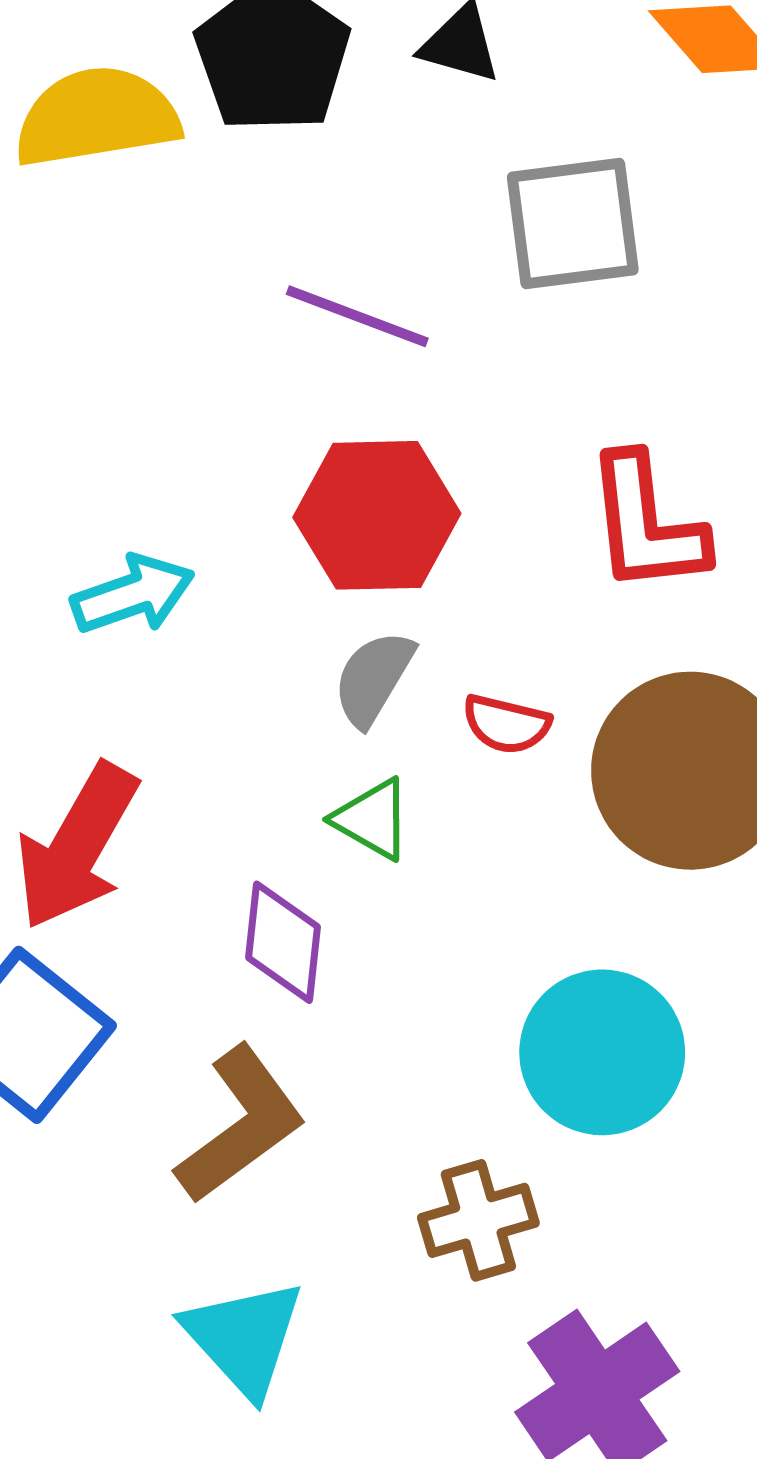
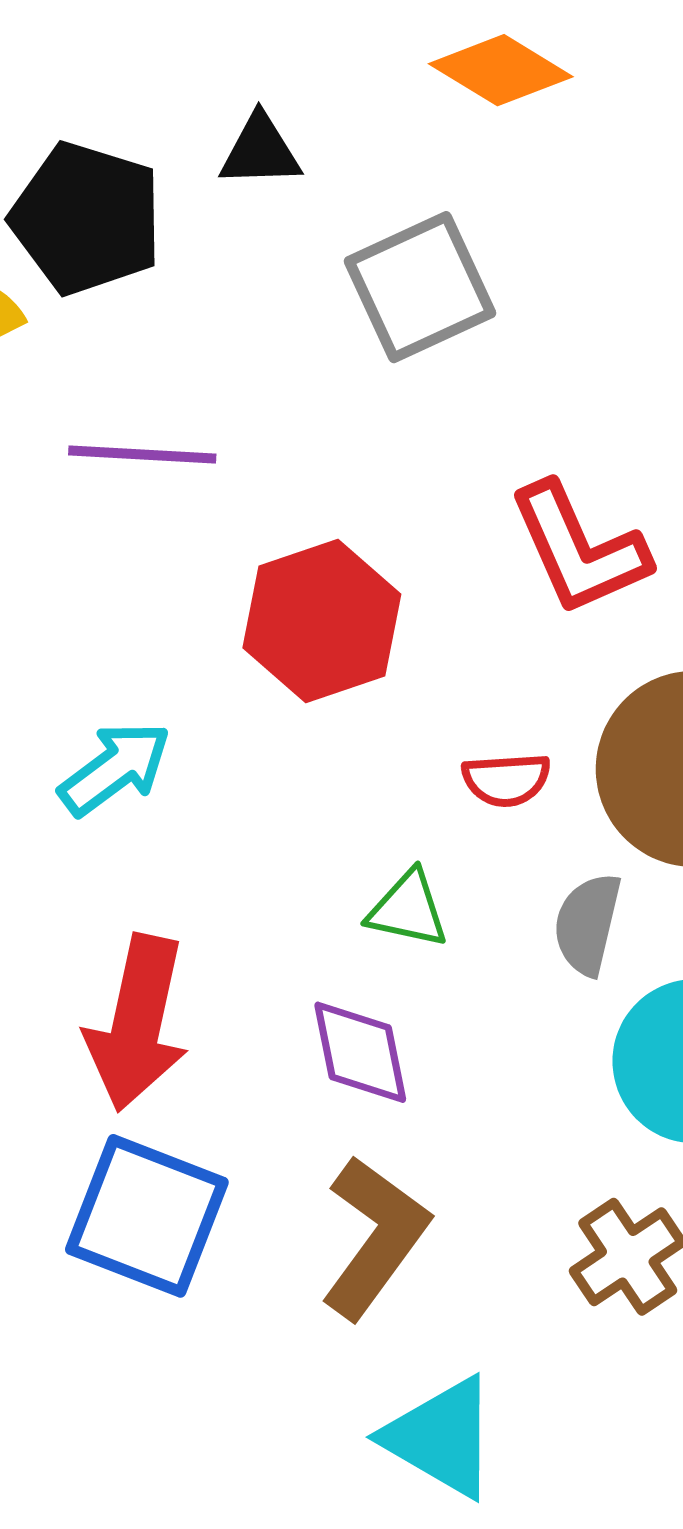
purple line: (357, 316) -> (142, 455), moved
gray semicircle: (373, 678) -> (587, 924), moved

